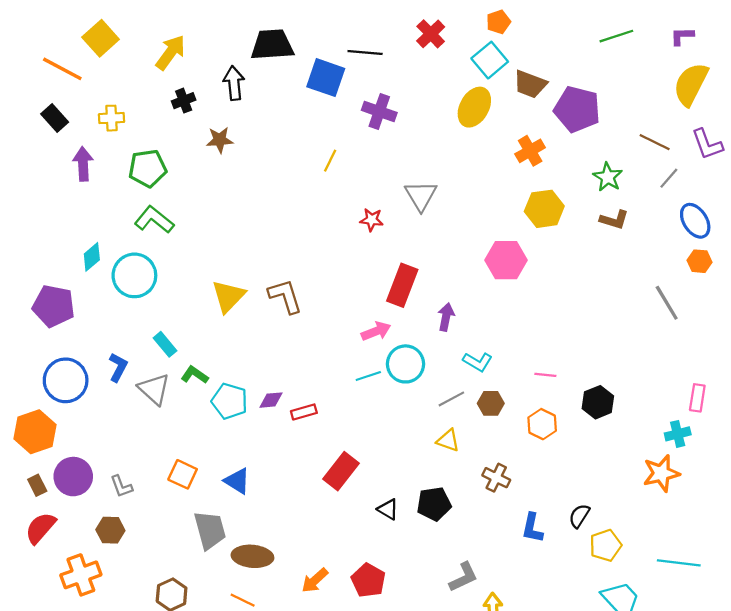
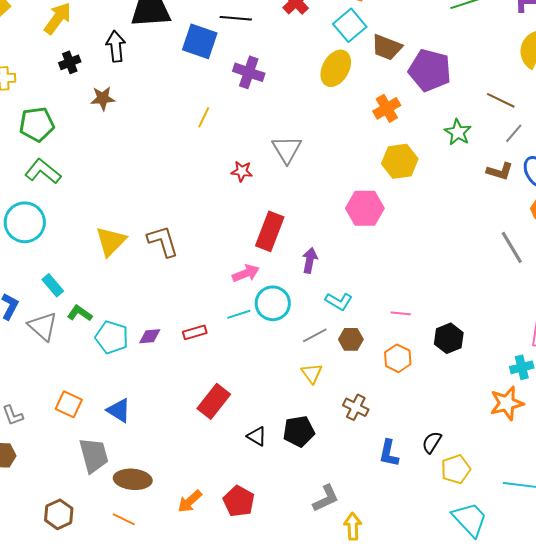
brown L-shape: (614, 220) -> (500, 171), moved
red rectangle: (304, 412) -> (195, 332), moved
yellow triangle: (448, 440) -> (312, 373), turned 35

